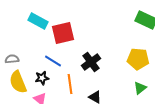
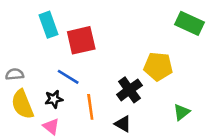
cyan rectangle: (38, 21) -> (49, 25), turned 42
yellow pentagon: (138, 59) -> (158, 66), moved
black cross: (91, 62) -> (129, 90), moved

